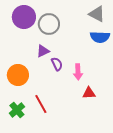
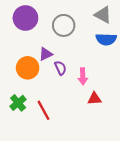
gray circle: (49, 24) -> (64, 25), moved
orange circle: (18, 75) -> (28, 68), moved
green cross: (17, 110) -> (18, 103), moved

